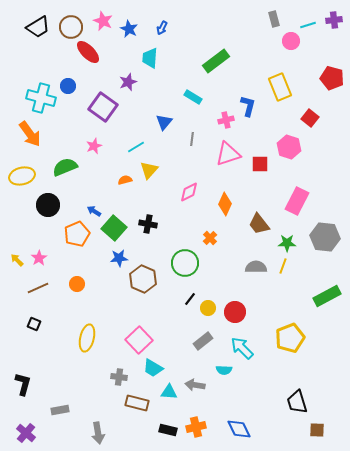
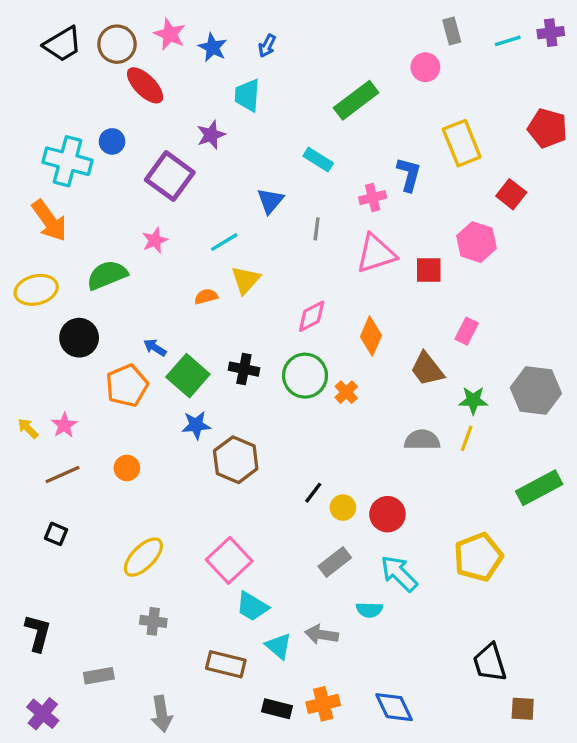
pink circle: (291, 41) -> (425, 67), moved
pink rectangle: (297, 201) -> (467, 331), moved, size x0.6
green circle: (185, 263) -> (305, 376), moved
yellow ellipse: (87, 338) -> (143, 557), turned 32
gray cross: (119, 377) -> (153, 621), moved
cyan triangle: (169, 392) -> (279, 646), turned 36

